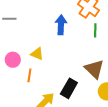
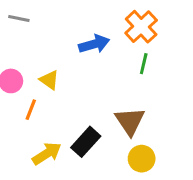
blue arrow: (61, 25) -> (94, 44), turned 60

